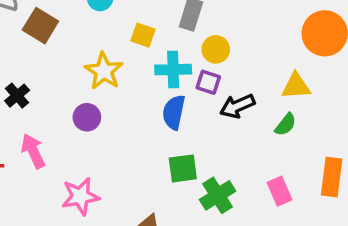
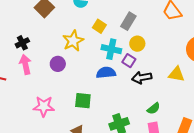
blue semicircle: (174, 112) -> (106, 73), turned 60
green semicircle: (285, 125) -> (154, 108), moved
pink arrow: (33, 151) -> (25, 64), moved
green square: (183, 168) -> (83, 101), moved

